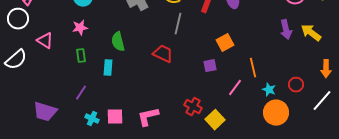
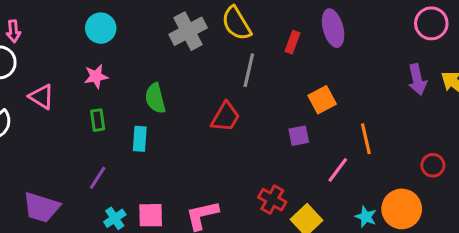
red trapezoid: (163, 54) -> (225, 117), turned 95
cyan star: (269, 90) -> (366, 217), moved
cyan cross: (92, 119) -> (115, 218), turned 32

